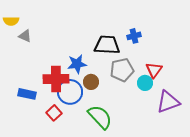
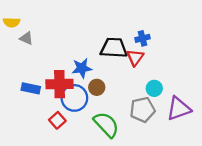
gray pentagon: (122, 70) -> (143, 110), moved
red triangle: (154, 70) -> (135, 57), moved
blue rectangle: (27, 94) -> (31, 88), moved

